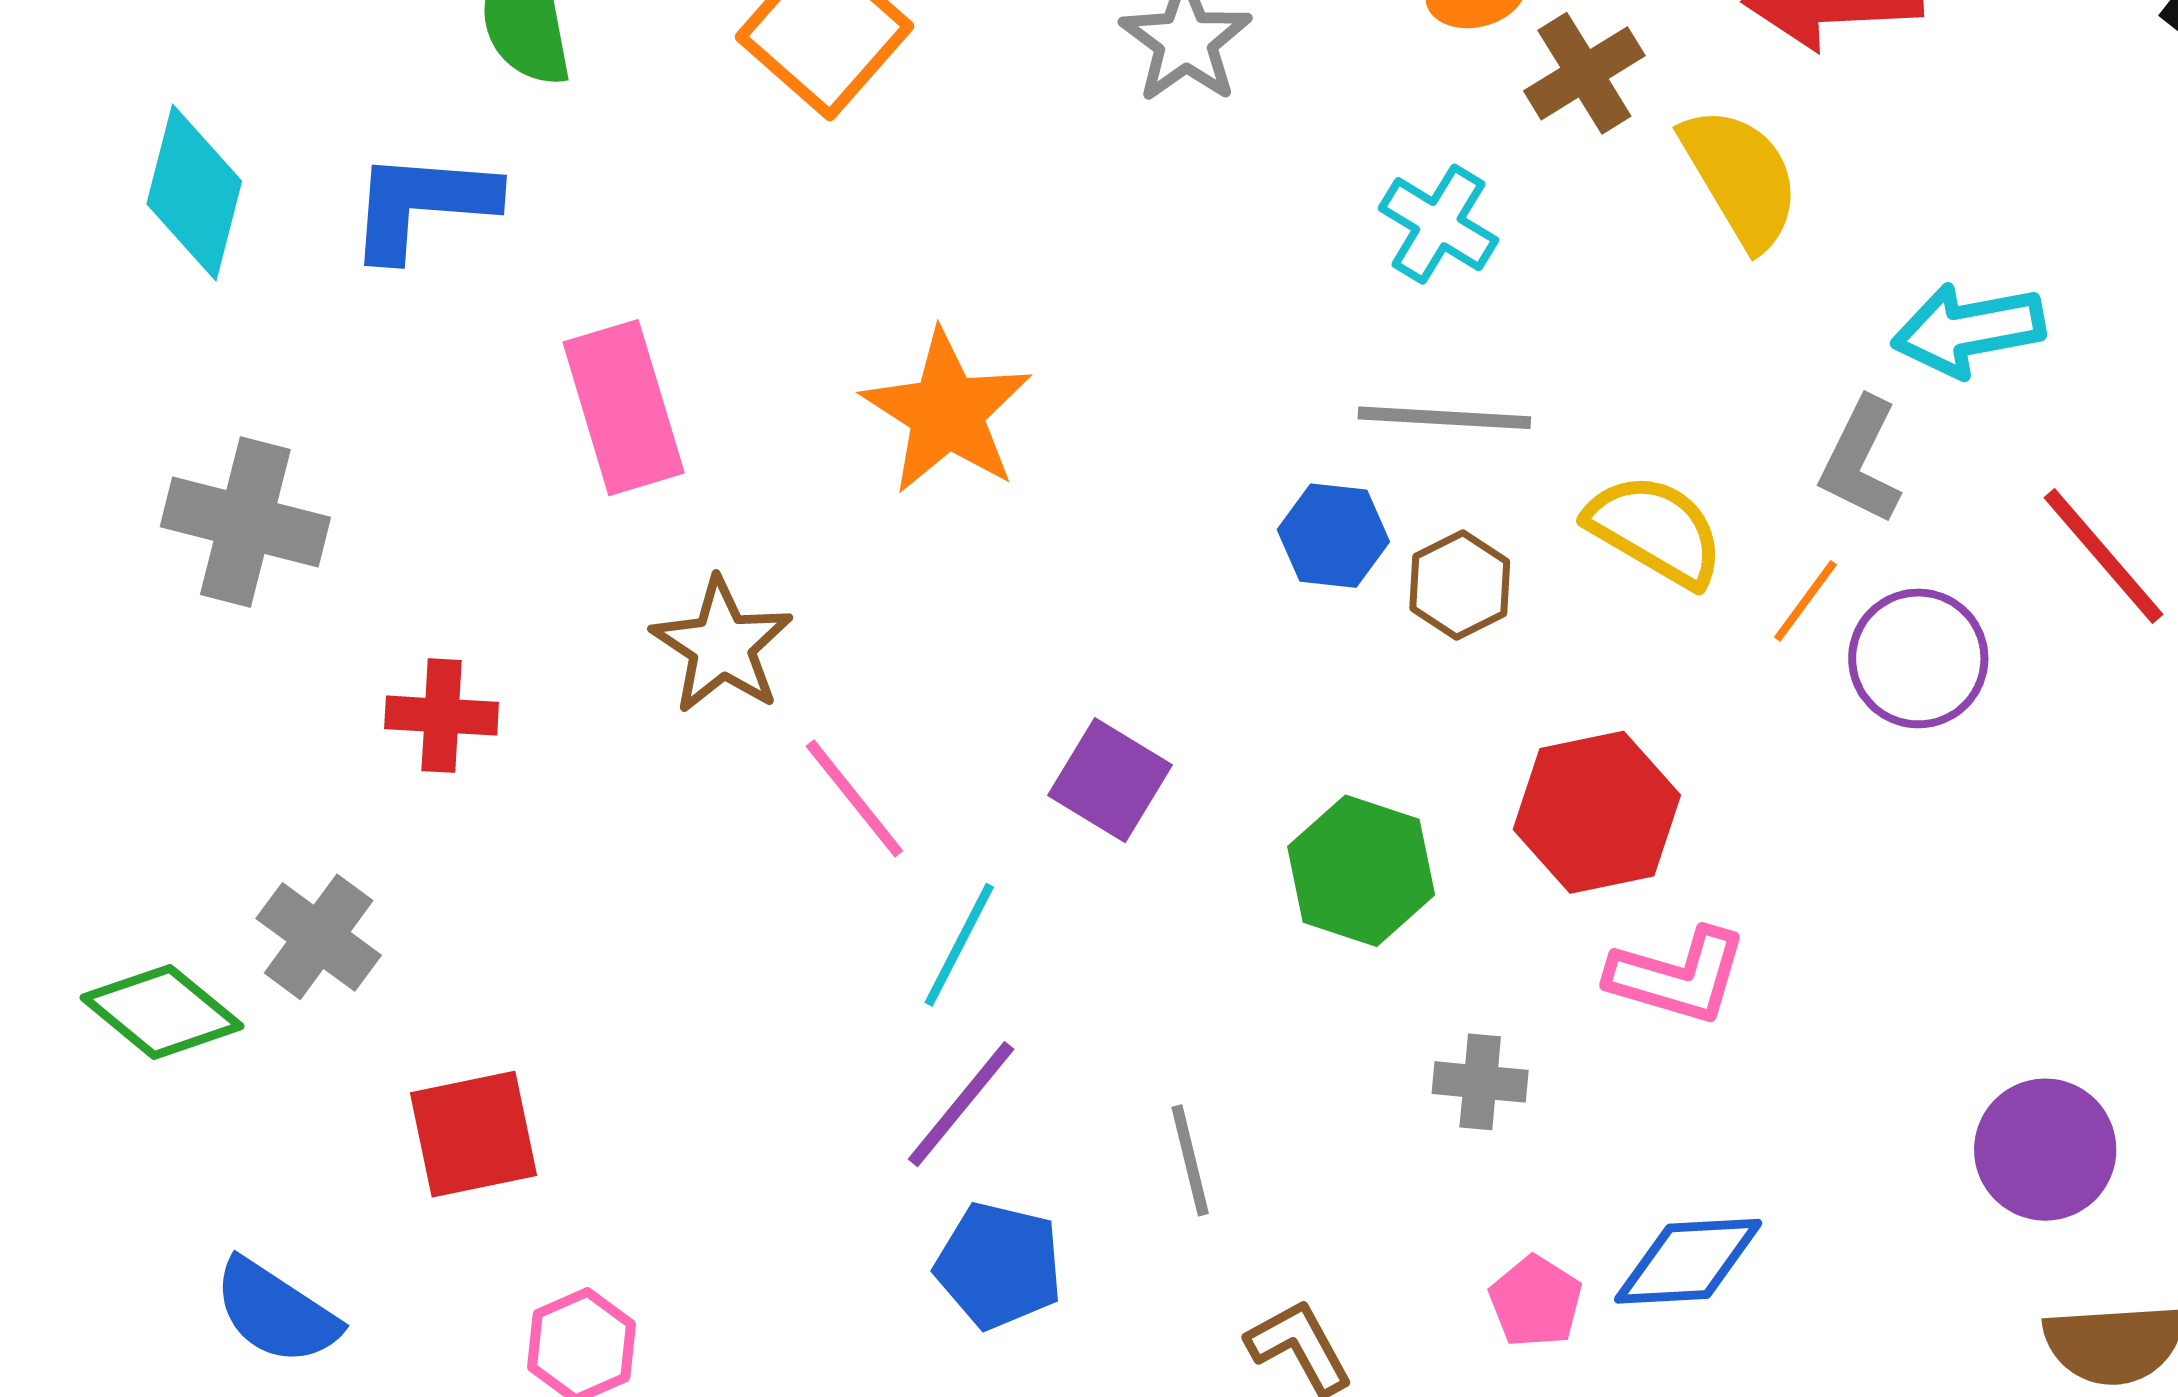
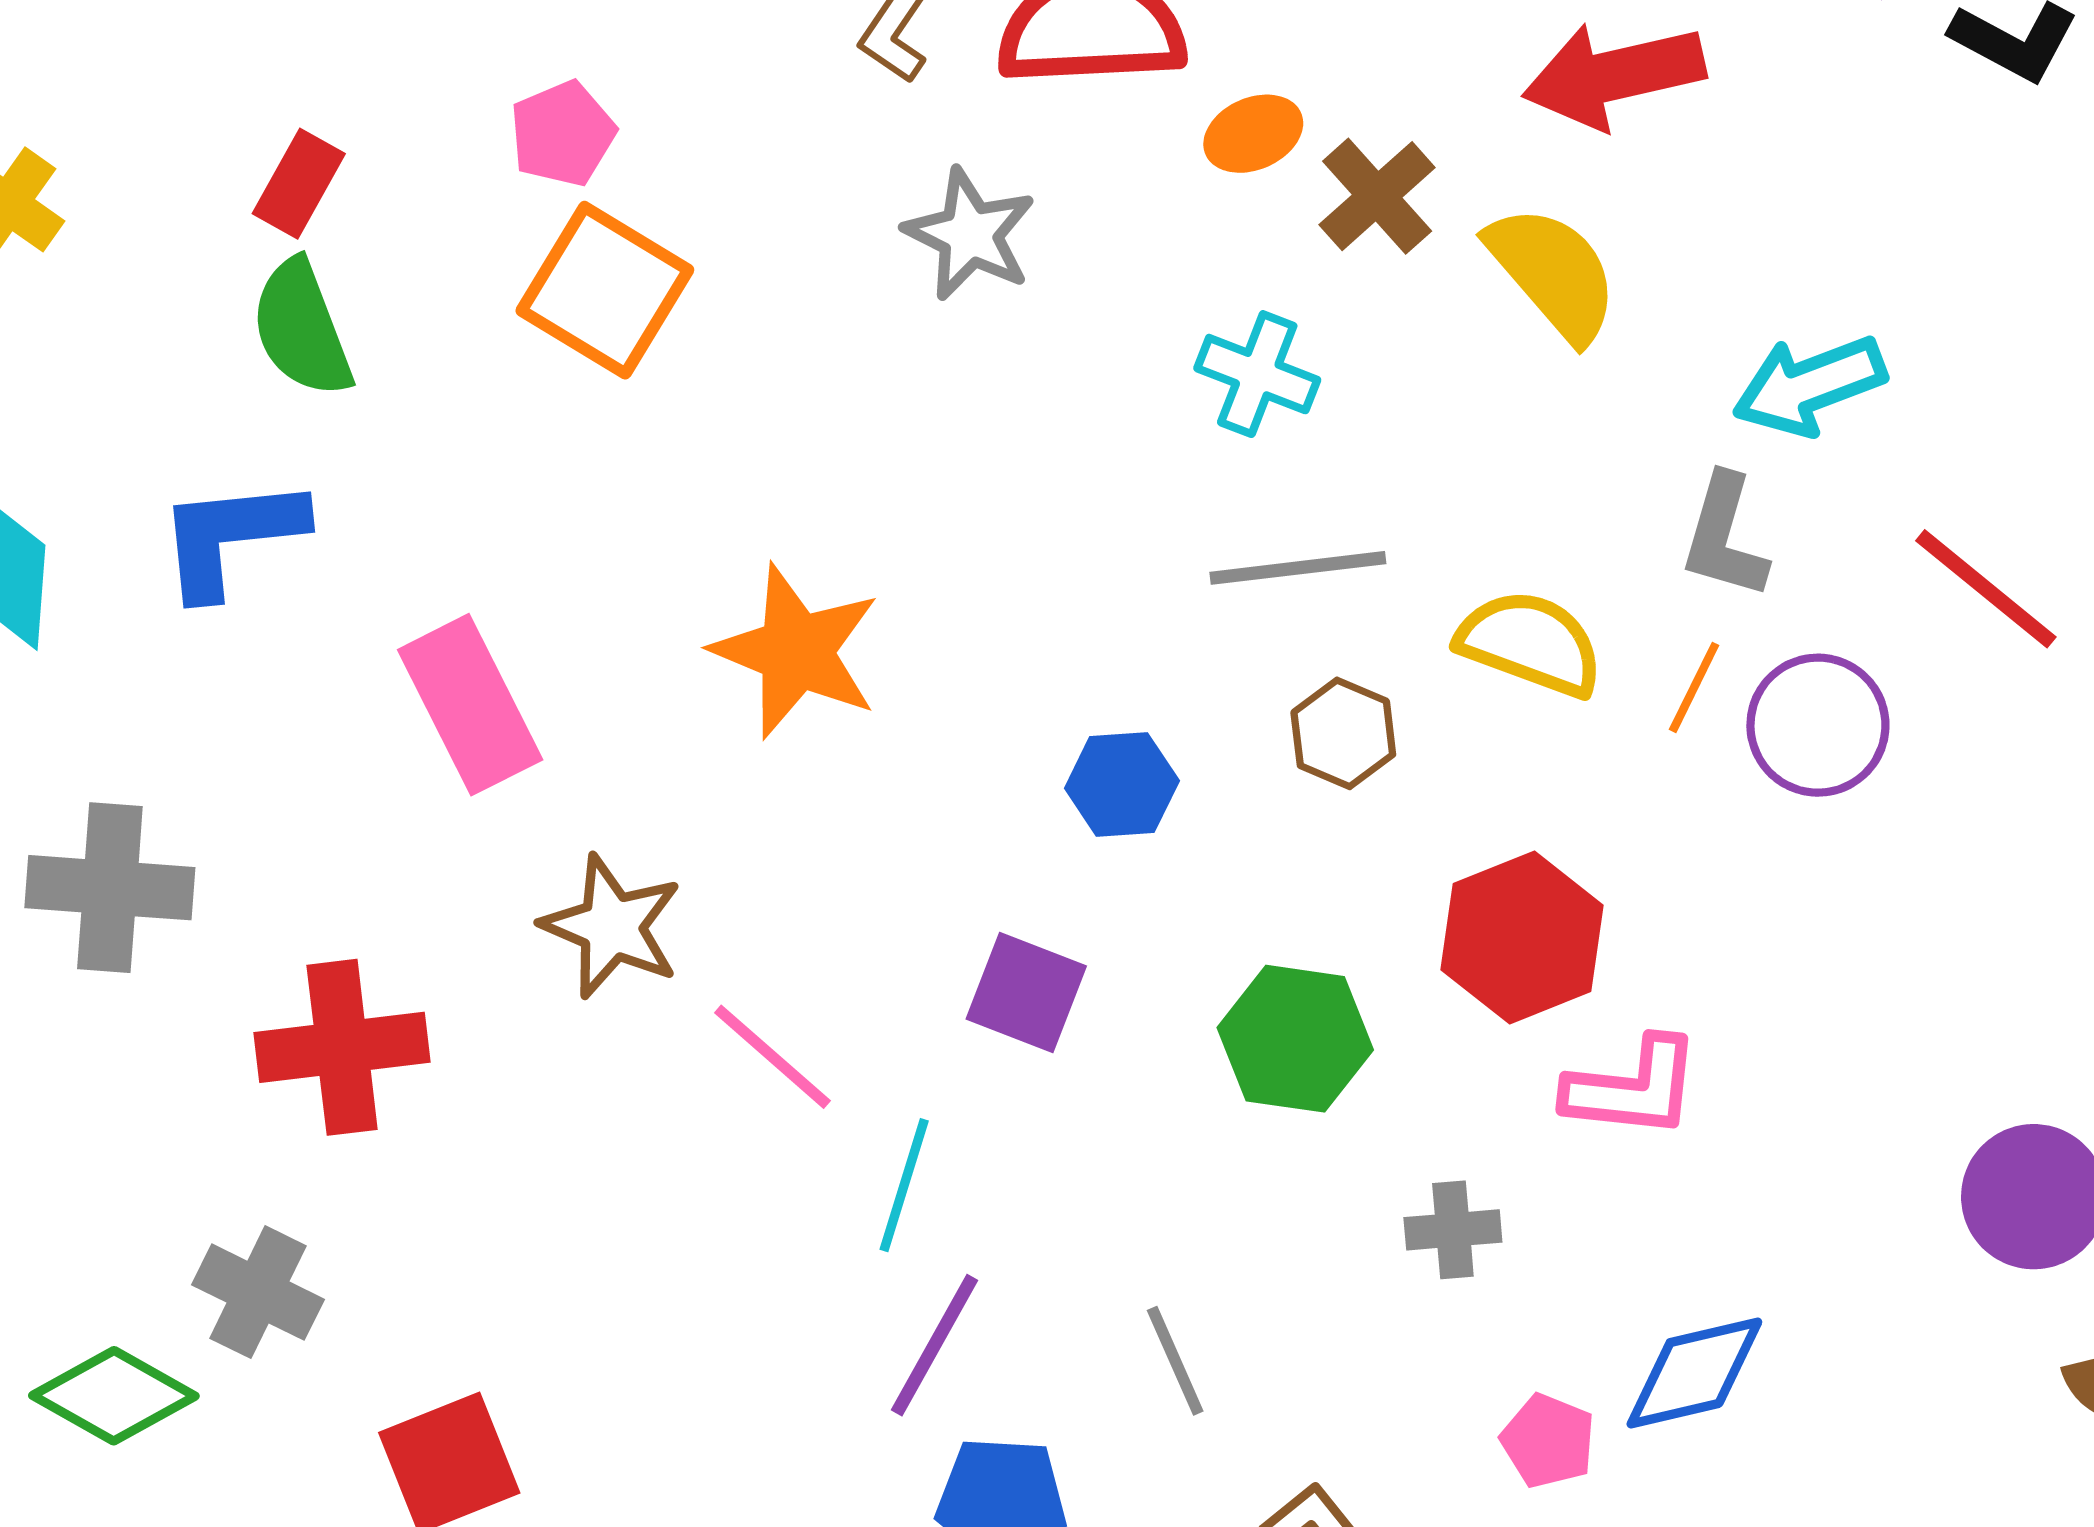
blue hexagon: (1333, 536) -> (1122, 784), moved
red cross: (442, 716) -> (342, 1047), size x1.5

